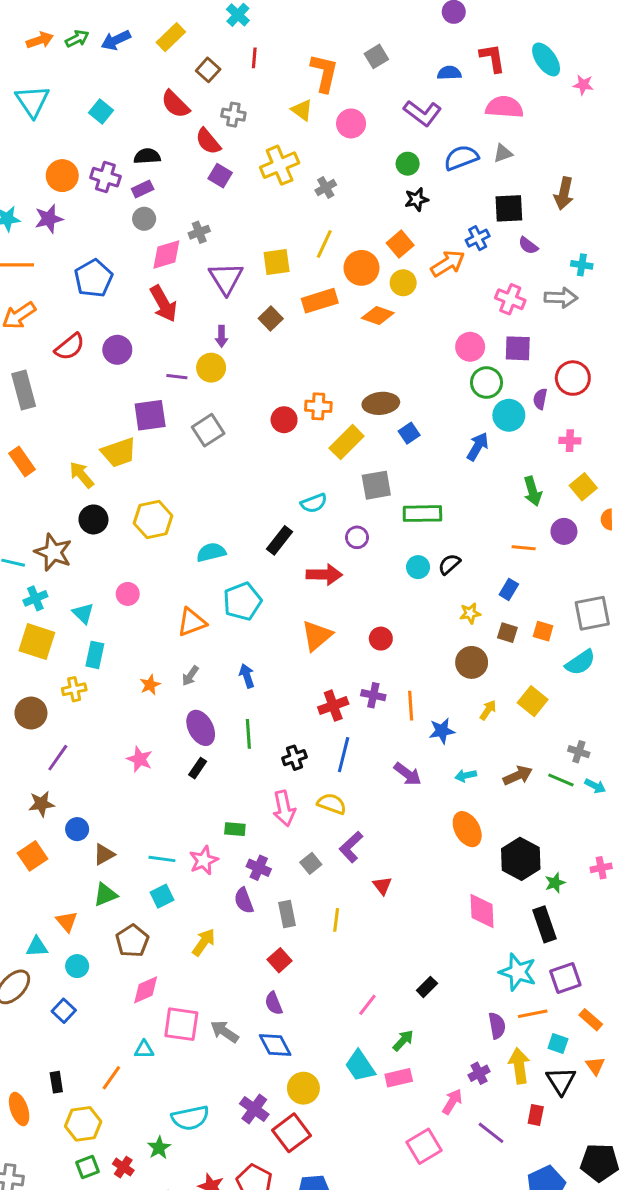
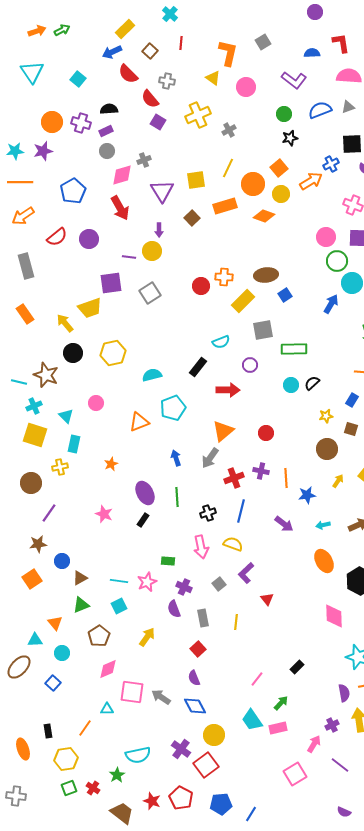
blue arrow: (116, 40) -> (112, 52), moved
gray arrow: (190, 676) -> (210, 458), moved, size x1.5

